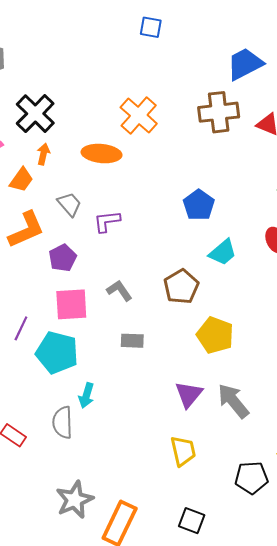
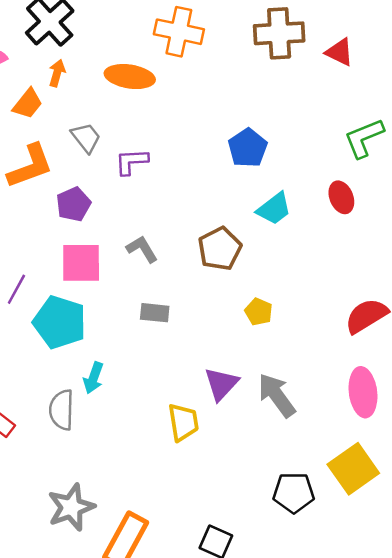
orange cross: (139, 115) -> (179, 32), turned -33
yellow pentagon: (215, 335) -> (259, 312), size x0.6
yellow trapezoid: (183, 451) -> (183, 422), moved

